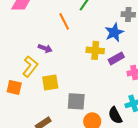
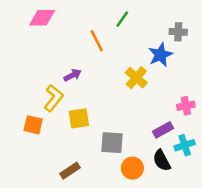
purple arrow: (45, 48) -> (73, 75), turned -48
yellow cross: (95, 50) -> (136, 78), turned 36
purple rectangle: (116, 58) -> (163, 130), moved

